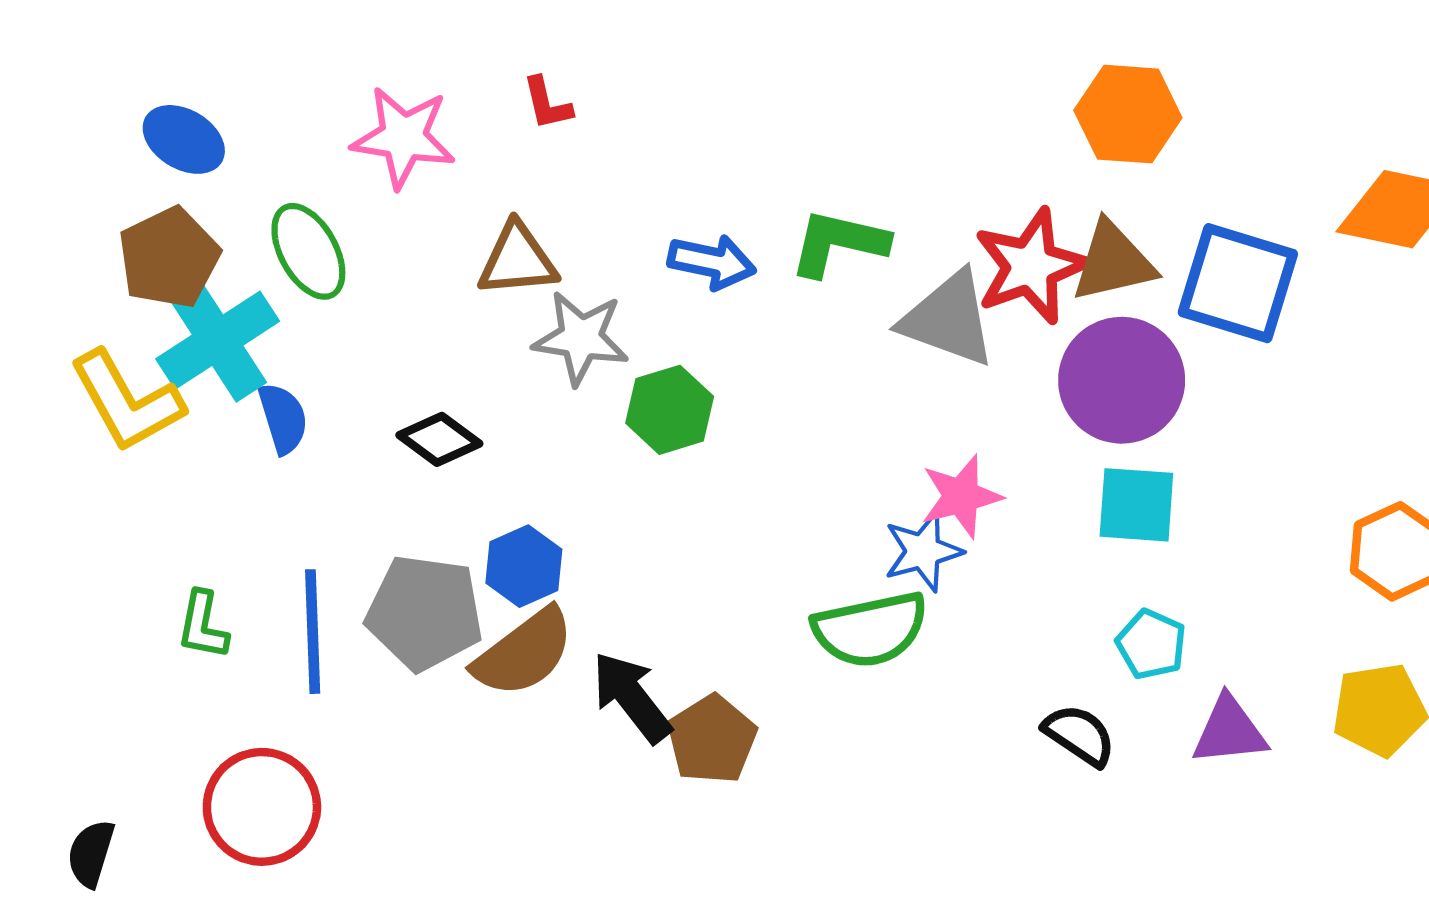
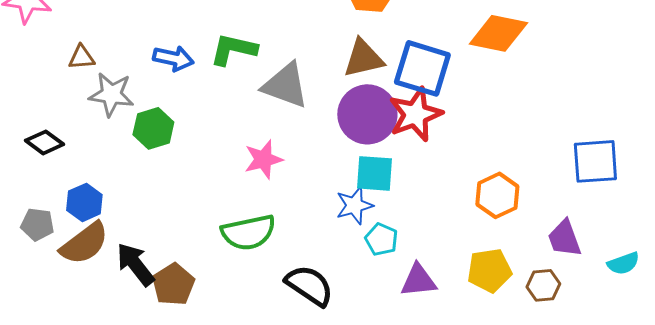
brown triangle: (518, 260) -> (81, 57), size x0.7
red star: (1031, 266) -> (415, 114), moved
pink star: (961, 496) -> (263, 159), moved
blue star: (923, 551) -> (354, 205), moved
gray pentagon: (425, 613) -> (37, 224), size x0.6
black semicircle: (1079, 735) -> (309, 285), moved, size x1.4

